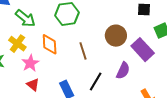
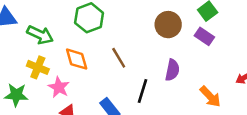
brown circle: (116, 36) -> (168, 25), moved
purple rectangle: (143, 50) -> (204, 36), moved, size x0.7

